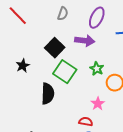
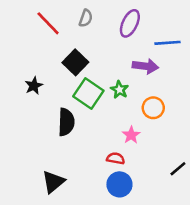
red line: (18, 16) -> (48, 23), moved
purple arrow: (85, 41) -> (145, 66), moved
green star: (97, 69) -> (119, 90), moved

